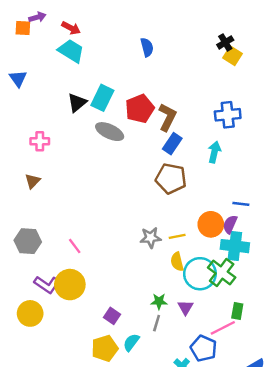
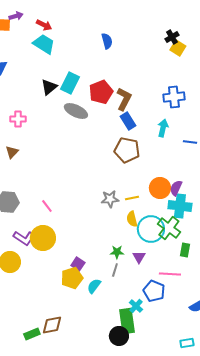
blue rectangle: (172, 144) -> (128, 121), turned -66
blue line: (241, 204) -> (190, 142), moved
green rectangle: (237, 311) -> (185, 250), moved
pink line: (223, 328) -> (170, 274), turned 30
yellow pentagon: (105, 348) -> (72, 278), moved

